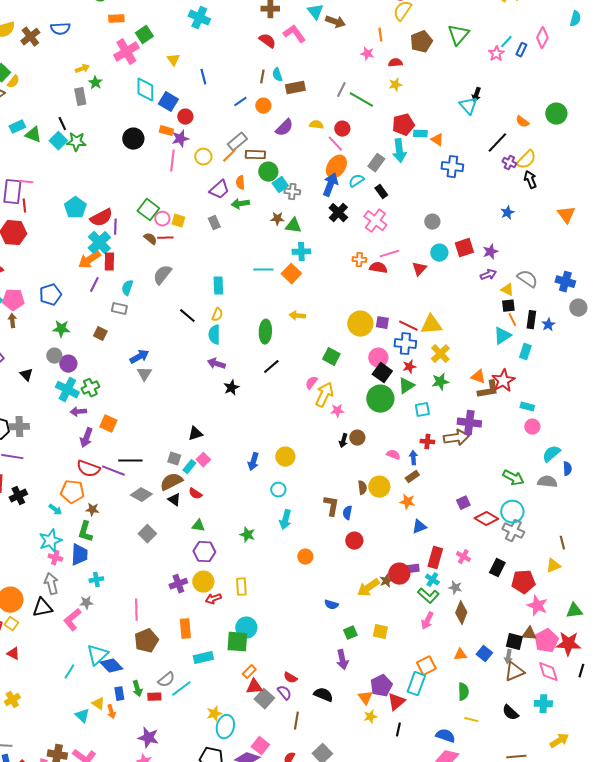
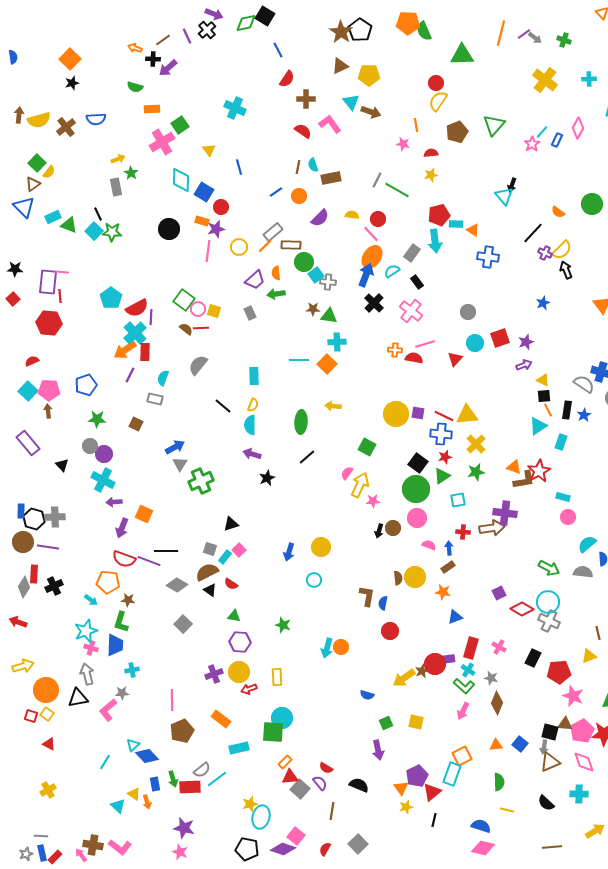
gray semicircle: (527, 279) -> (584, 384), moved
pink circle: (378, 358) -> (417, 518), moved
green cross: (90, 388) -> (201, 481), moved, size x1.4
cyan arrow: (285, 520) -> (327, 648), moved
orange rectangle: (185, 629) -> (221, 719), turned -48
cyan triangle: (97, 655) -> (133, 745), size x0.6
red rectangle: (154, 697) -> (190, 787), size x1.5

